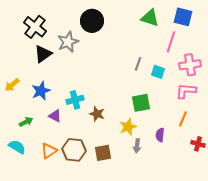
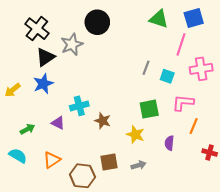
blue square: (183, 17) -> (194, 18), turned -30
blue star: (41, 91) -> (43, 84), moved
pink L-shape: (186, 91) -> (183, 103), moved
yellow star: (128, 127) -> (135, 134), turned -30
gray arrow: (137, 146) -> (139, 165), moved, turned -112
brown hexagon: (74, 150) -> (82, 176), moved

